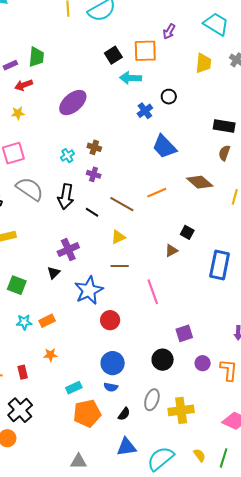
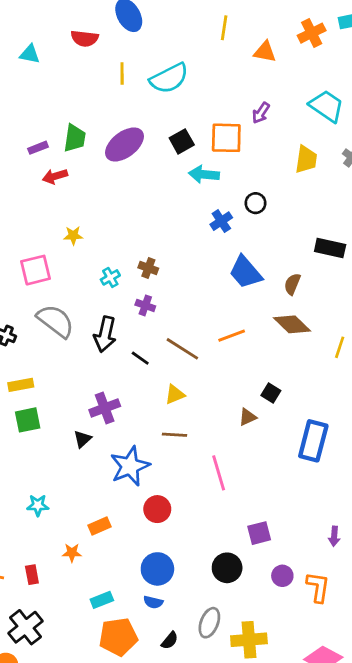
purple ellipse: (73, 103) -> (124, 145), moved
yellow star: (18, 113) -> (73, 235), moved
brown semicircle: (224, 153) -> (292, 284), moved
green square: (17, 285) -> (28, 420), moved, turned -36
orange rectangle: (47, 321) -> (99, 526), moved

